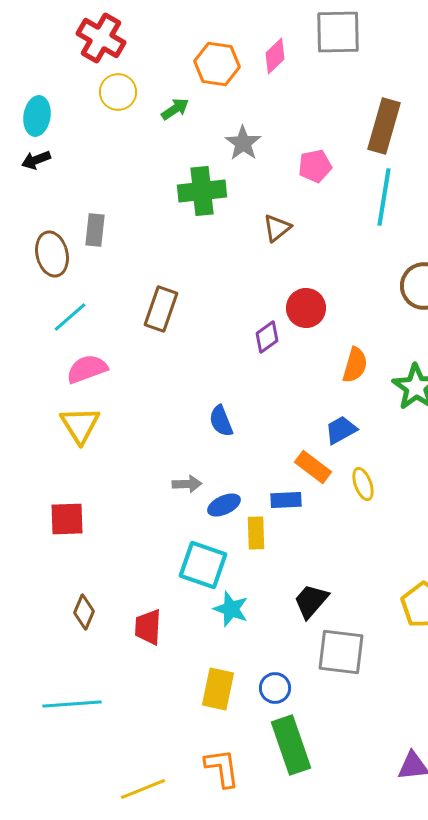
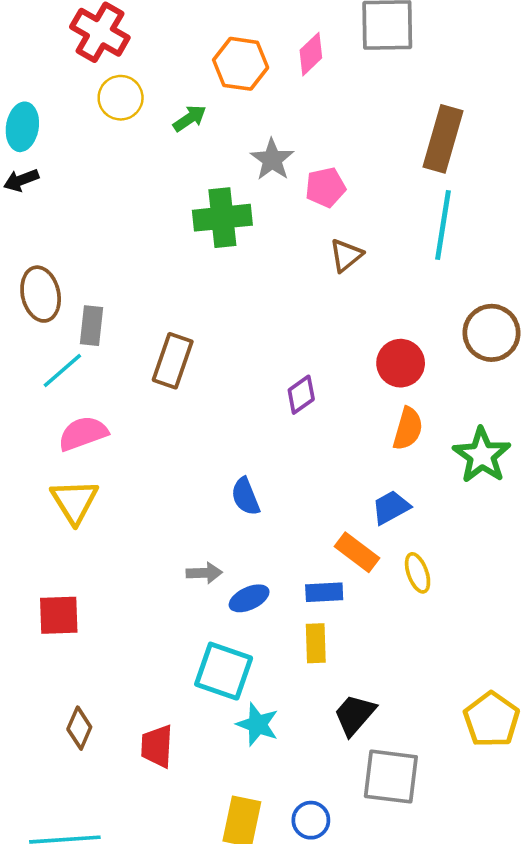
pink pentagon: (315, 166) -> (325, 187), moved
brown triangle: (277, 228) -> (346, 255), moved
gray rectangle: (95, 230) -> (91, 326), moved
red circle: (306, 308) -> (401, 363), moved
yellow rectangle: (256, 533) -> (316, 643), moved

